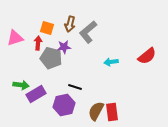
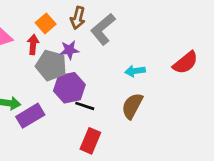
orange square: (47, 28) -> (46, 23), turned 32
purple hexagon: (64, 105) -> (69, 88), moved
brown semicircle: (96, 111) -> (132, 106), moved
red rectangle: (112, 112) -> (90, 141), moved, turned 30

